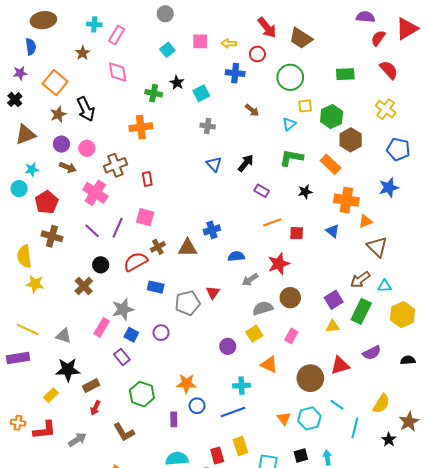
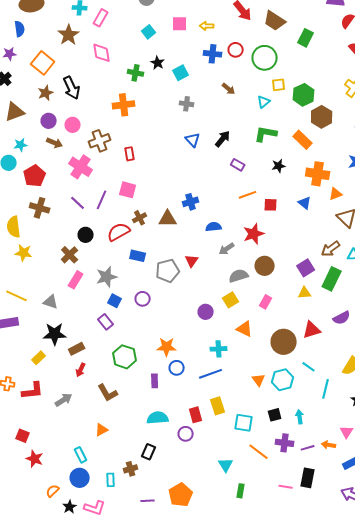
brown star: (83, 53) -> (69, 35), size x1.5
red circle: (257, 54) -> (236, 50), moved
green rectangle: (345, 74) -> (306, 38), moved, turned -60
pink rectangle: (102, 327) -> (76, 280), moved

